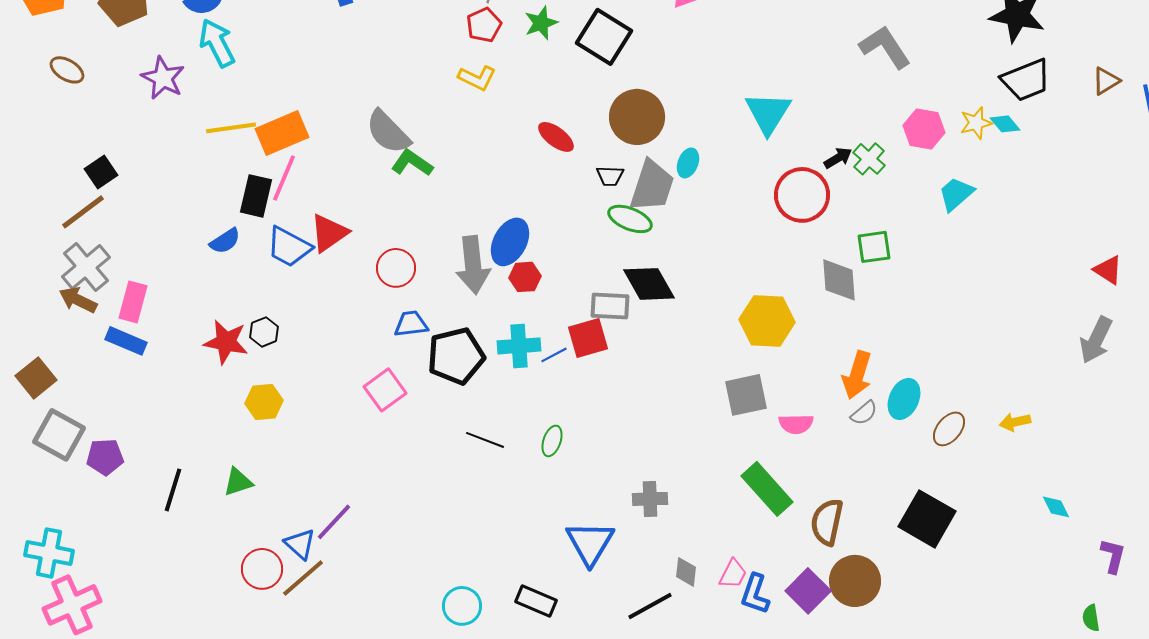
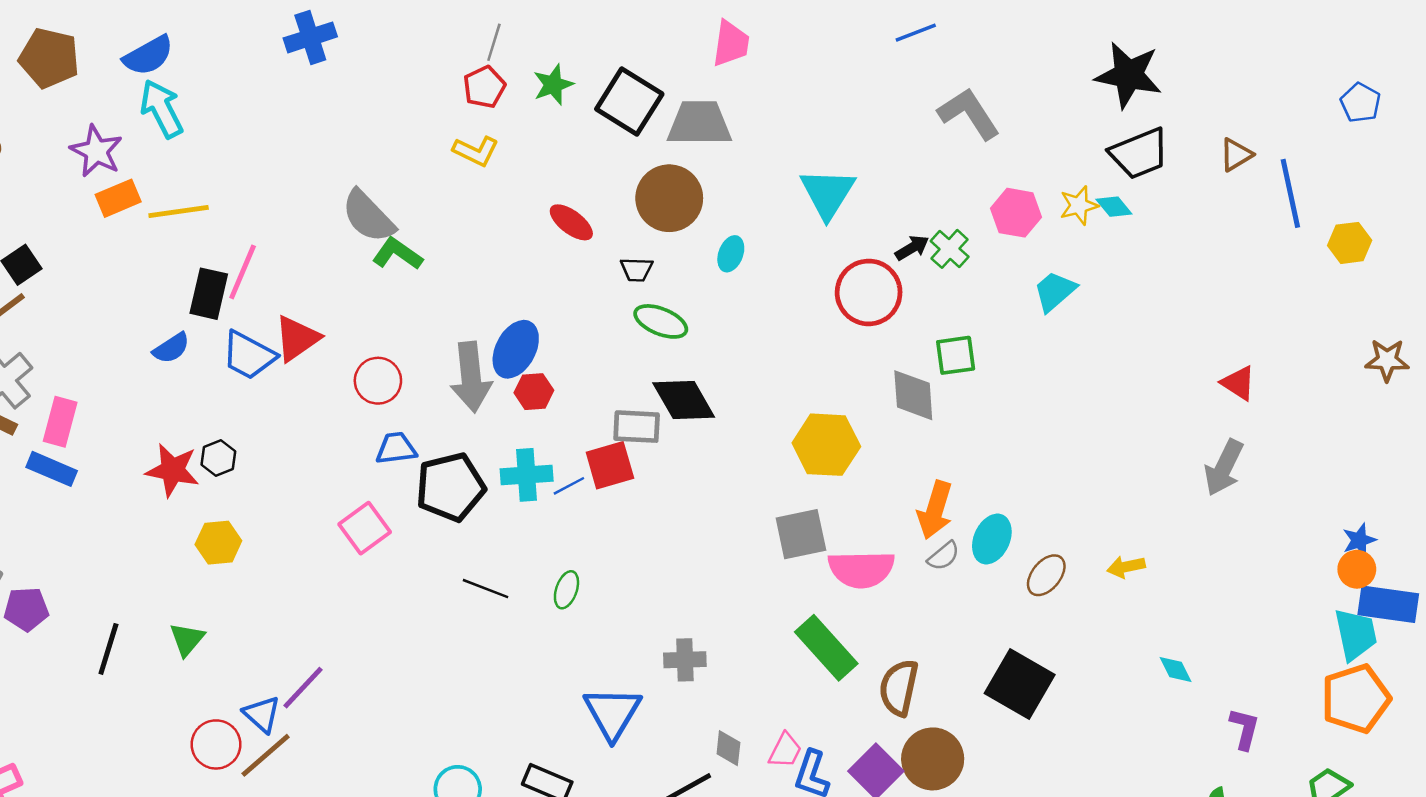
orange rectangle: (282, 133) -> (118, 198), moved, size x0.7
gray trapezoid: (652, 186) -> (699, 123), moved, turned -108
pink semicircle: (796, 424) -> (861, 569), size x1.6
green triangle: (238, 482) -> (187, 639), turned -32

